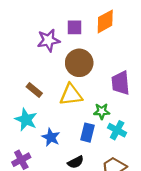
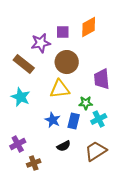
brown rectangle: (34, 90) -> (24, 64), moved, size x1.5
cyan star: (26, 120) -> (21, 97), moved
cyan cross: (117, 130) -> (99, 119), turned 35
blue star: (51, 137) -> (53, 120), moved

